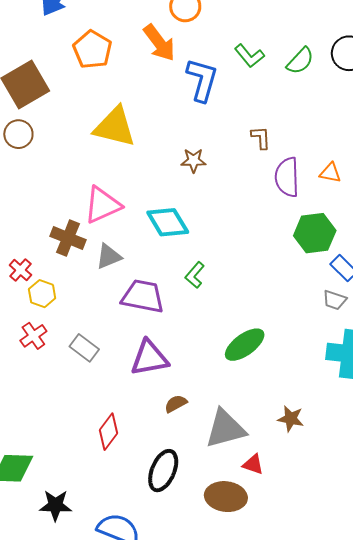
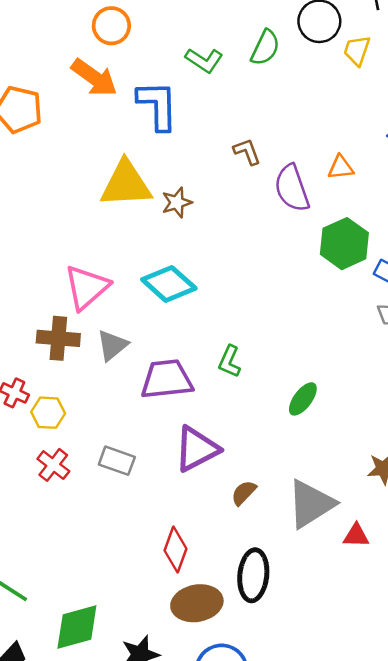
yellow triangle: (115, 127) -> (126, 184), moved
green L-shape: (195, 275) -> (230, 361), moved
green ellipse: (245, 345) -> (303, 399), size x0.7
brown ellipse: (226, 497) -> (197, 603), moved

